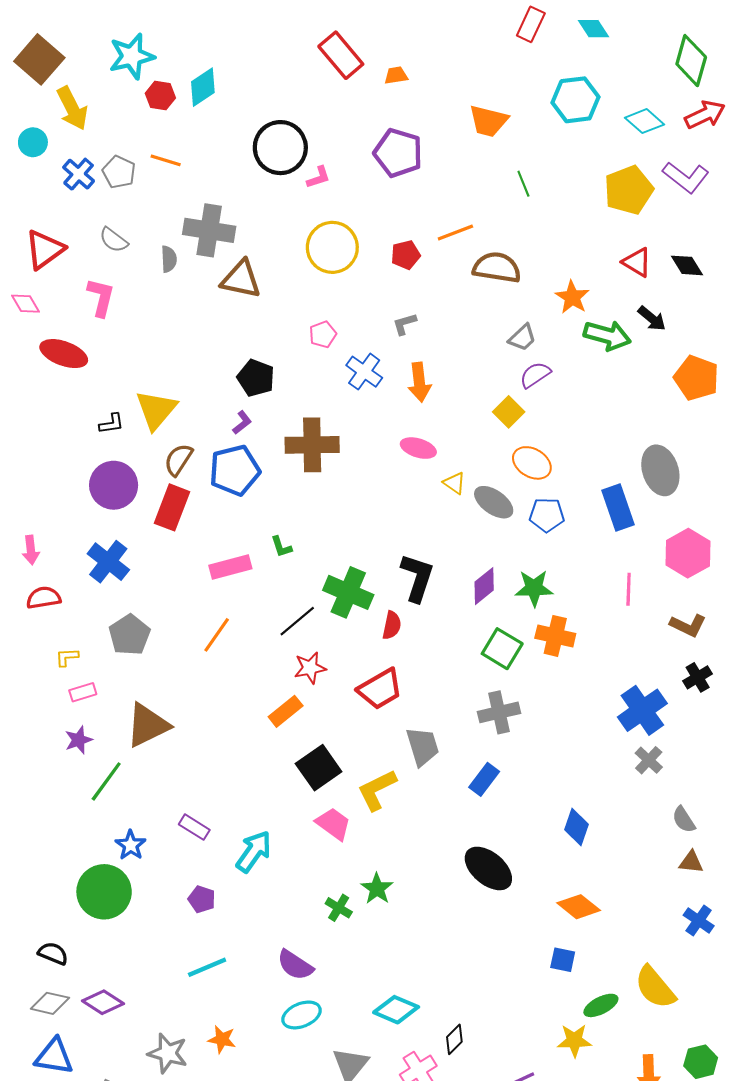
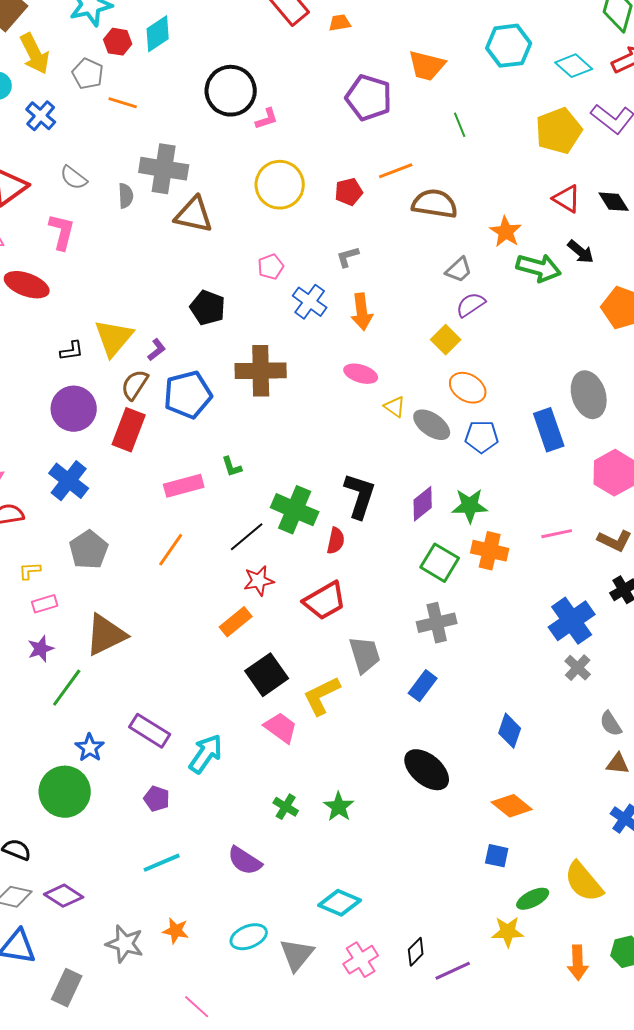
purple pentagon: (398, 153) -> (369, 98), moved
gray pentagon: (119, 172) -> (88, 74), moved
purple L-shape: (242, 423) -> (157, 350), moved
pink line: (629, 589) -> (557, 534), moved, turned 76
purple rectangle: (194, 827) -> (150, 731), size x1.4
green star: (377, 889) -> (339, 807), moved
cyan ellipse: (302, 1015) -> (249, 937), moved
black diamond: (454, 1039) -> (416, 952), moved

